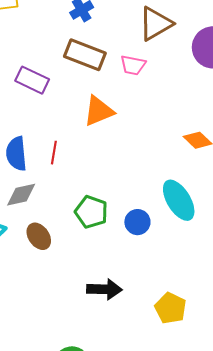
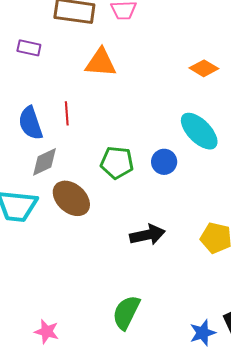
purple rectangle: (32, 80) -> (29, 48), size x0.7
orange triangle: (99, 111) -> (101, 63), turned 40
brown ellipse: (39, 236) -> (71, 198), size x1.4

